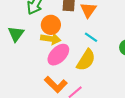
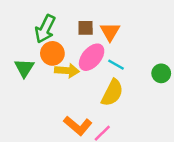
orange circle: (51, 25) -> (52, 53), moved
pink ellipse: (58, 55) -> (92, 57), moved

